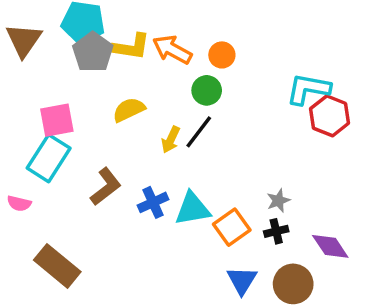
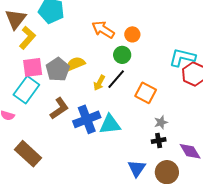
yellow L-shape: (131, 47) -> (27, 38), moved, turned -60
gray pentagon: (93, 52) -> (58, 69), moved
blue cross: (153, 202) -> (87, 119), size x1.5
orange square: (232, 227) -> (146, 93), moved, turned -30

